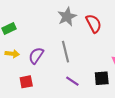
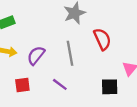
red semicircle: (94, 24) -> (102, 39), moved
purple line: (72, 81) -> (60, 84), moved

